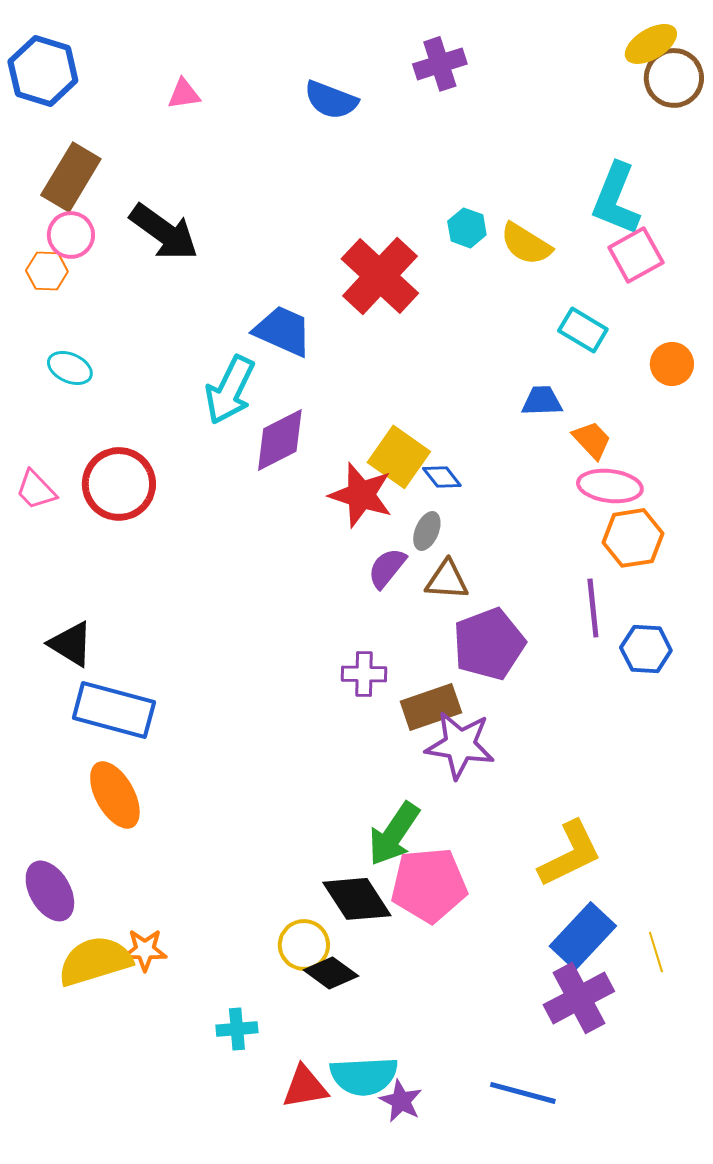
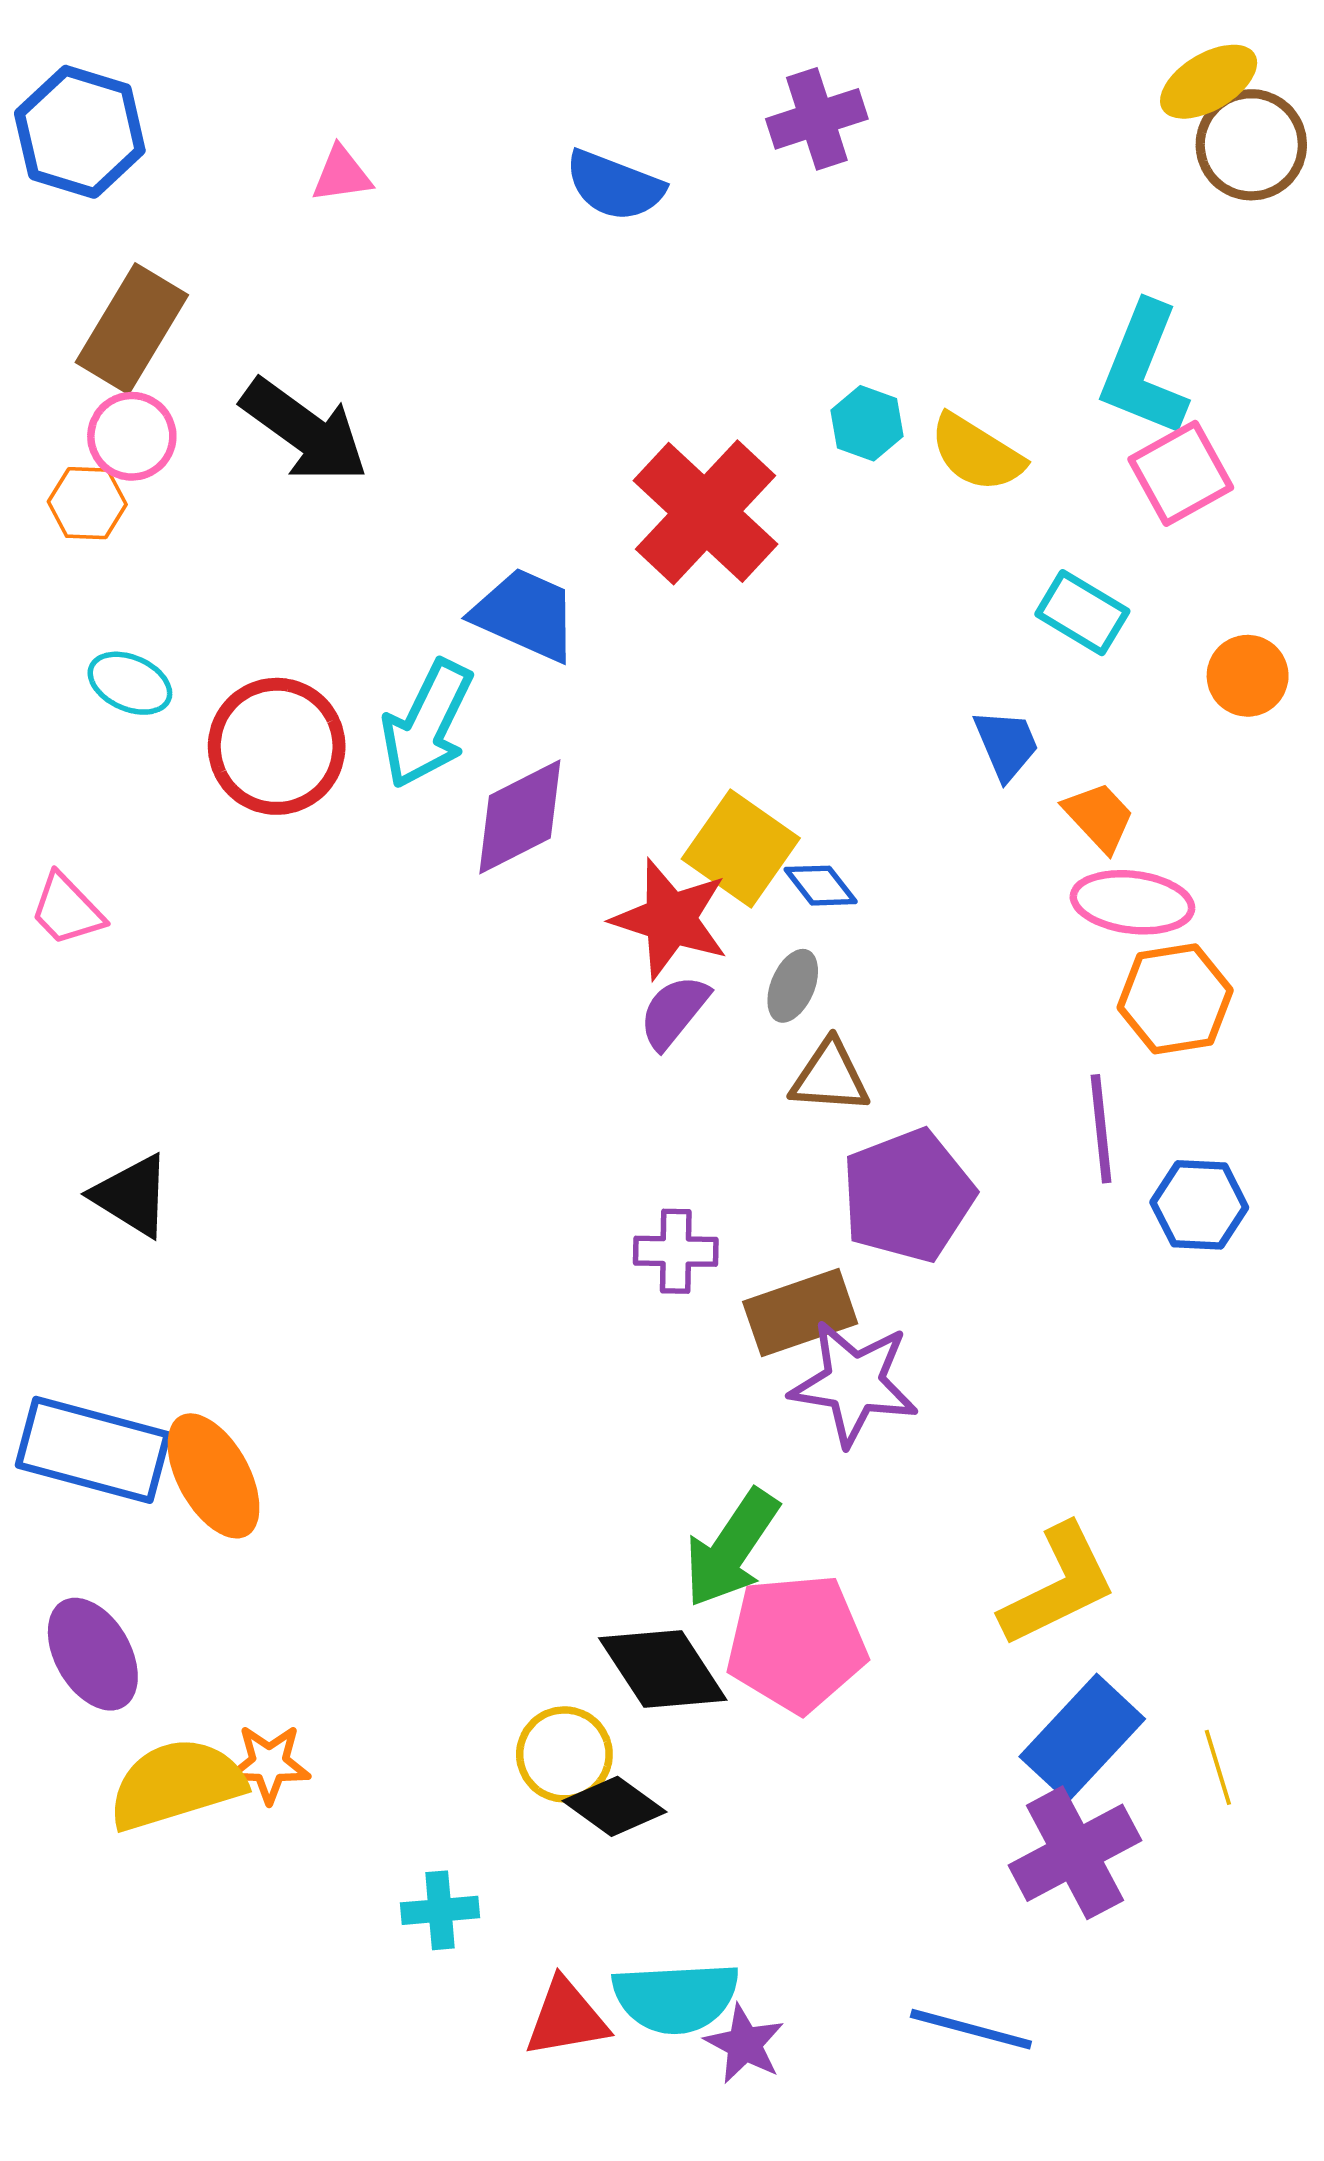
blue trapezoid: (542, 401) -> (1006, 744), turned 69
red circle: (119, 484) -> (277, 746), moved
purple semicircle: (387, 568) -> (674, 1012), moved
blue rectangle: (114, 710) -> (93, 1450), moved

